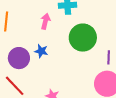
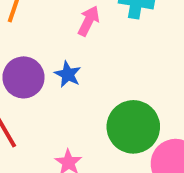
green circle: (83, 38) -> (133, 127), moved

